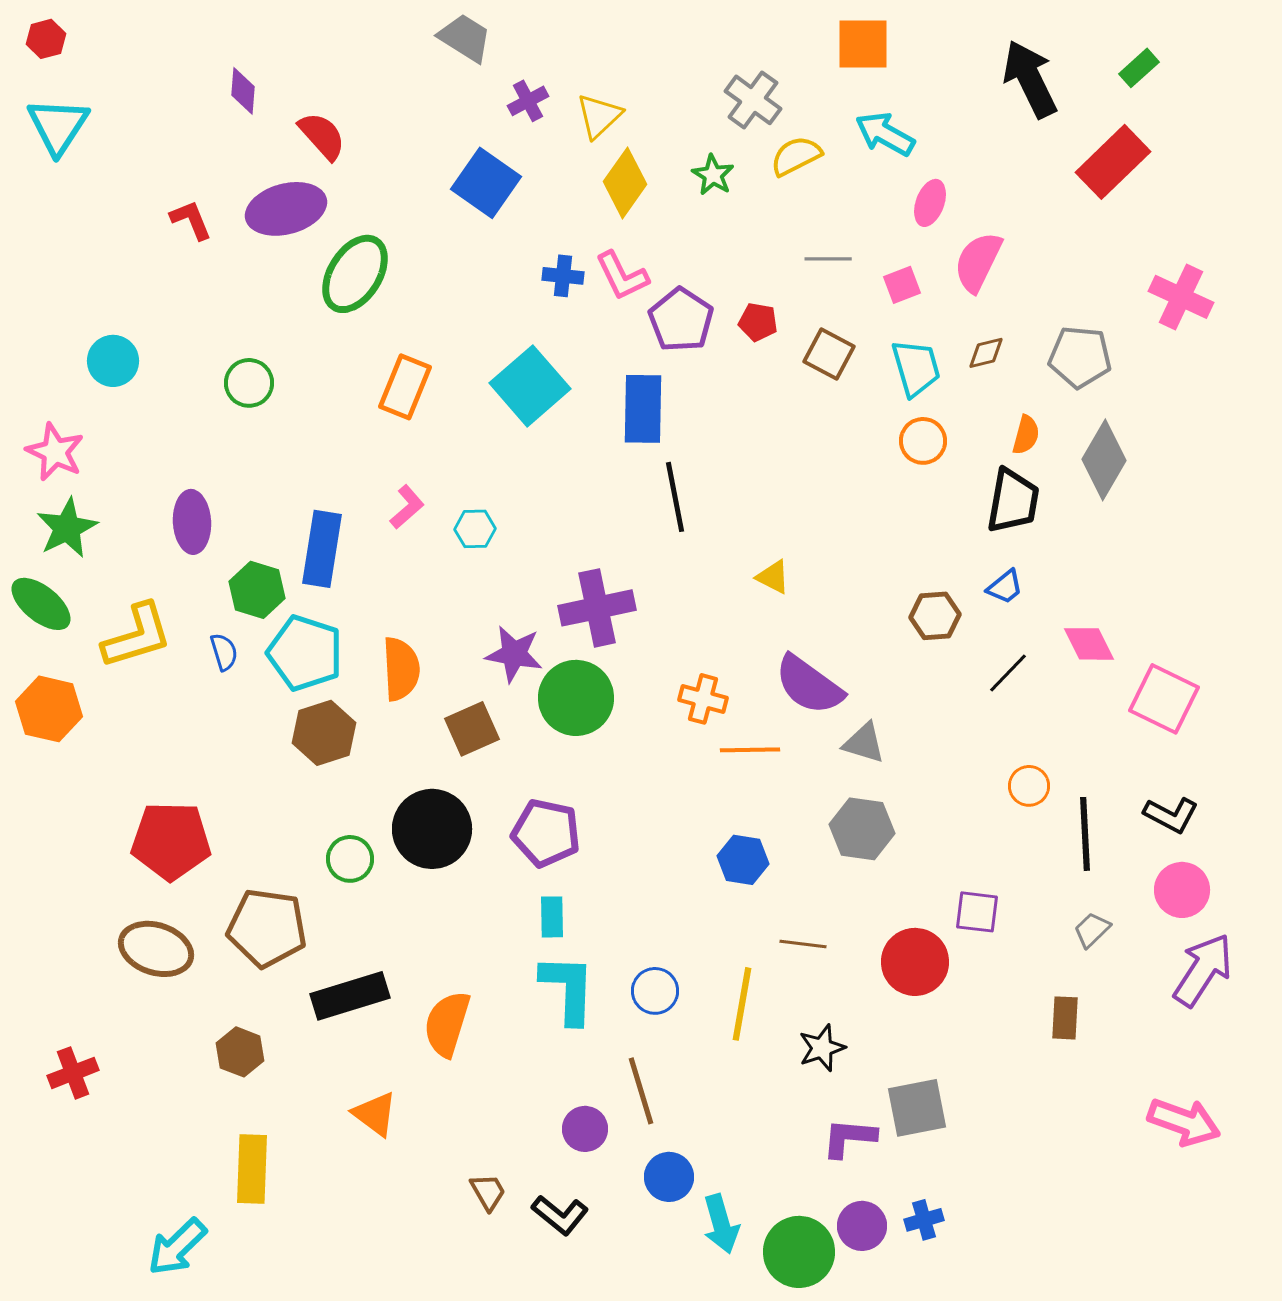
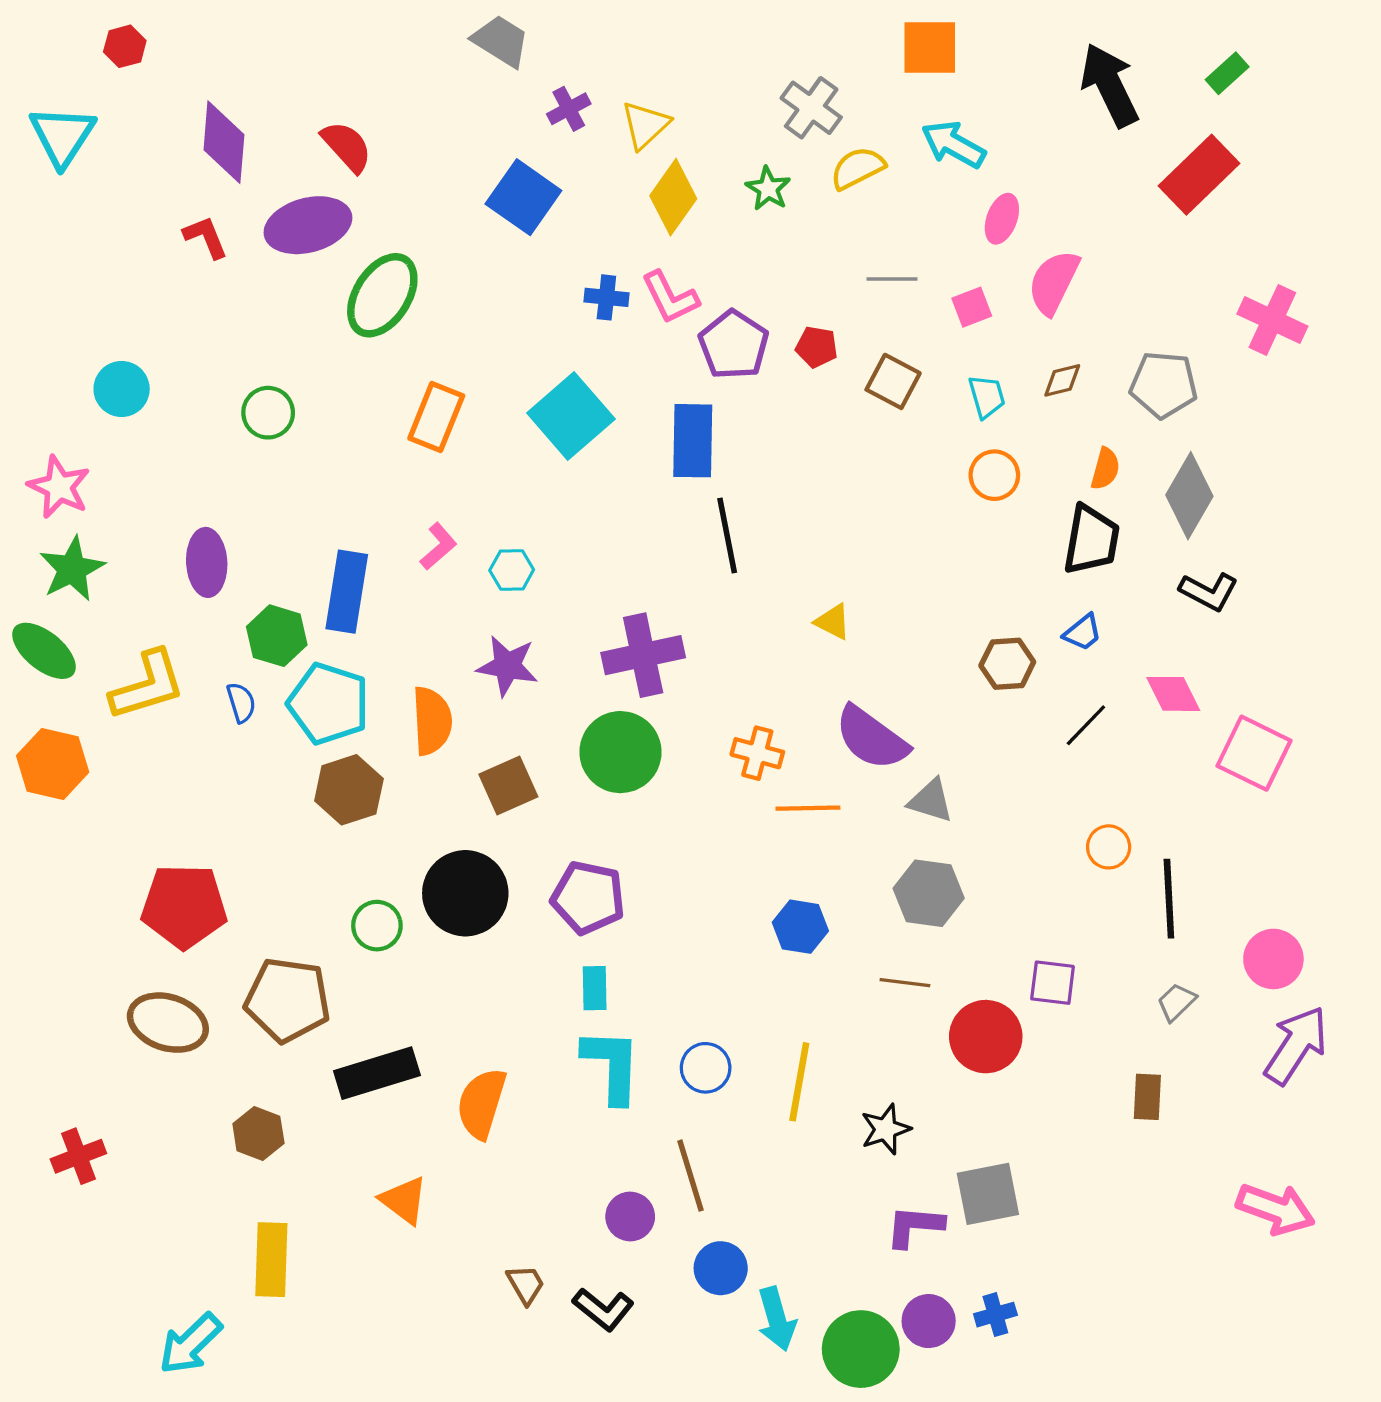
red hexagon: (46, 39) -> (125, 46), moved
purple diamond: (243, 91) -> (224, 142), moved, size x1.6
cyan trapezoid: (916, 368) -> (987, 397), size x0.7
purple star: (514, 654) -> (507, 666), moved
black L-shape: (1171, 815) -> (1209, 592), moved
brown line: (803, 944) -> (905, 983), moved

